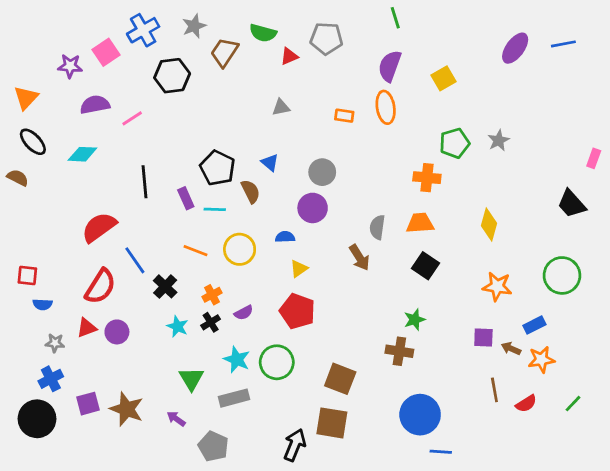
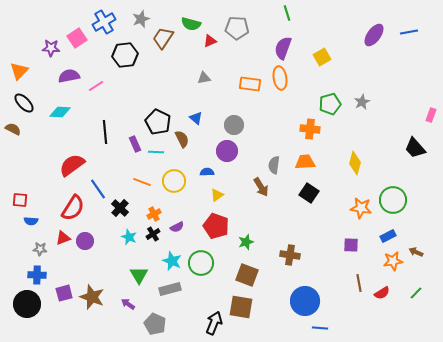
orange rectangle: (344, 116) -> (250, 84), size x1.5
green circle: (562, 275) -> (393, 200), moved
green star: (415, 320) -> (246, 242), moved
brown arrow: (511, 348) -> (416, 252), moved
blue cross: (51, 379) -> (37, 275), turned 30

